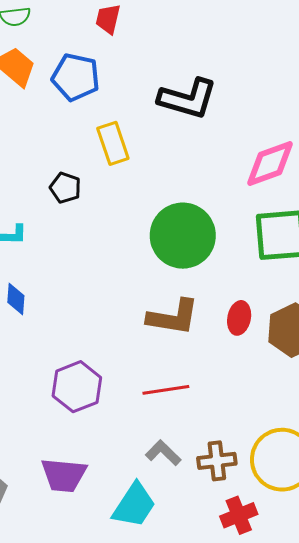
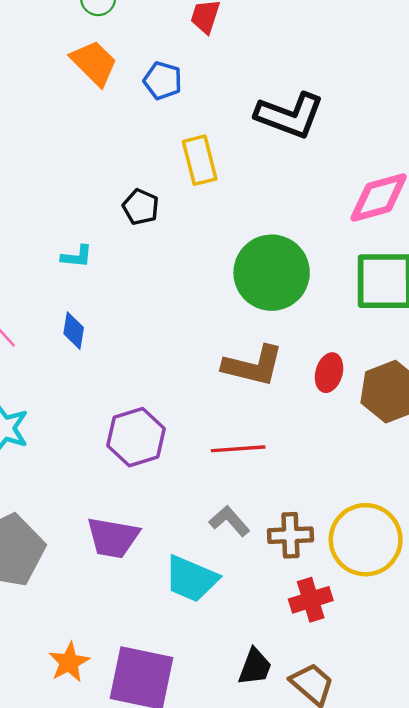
blue pentagon: (76, 77) -> (163, 81), size x0.7
cyan trapezoid: (134, 505) -> (191, 579), turned 75

